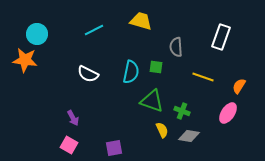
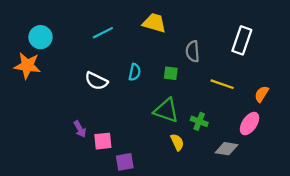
cyan semicircle: (131, 72) -> (135, 72), moved, size x0.7
gray diamond: (189, 136) -> (227, 149), moved
pink square: (69, 145) -> (103, 141), moved, turned -36

